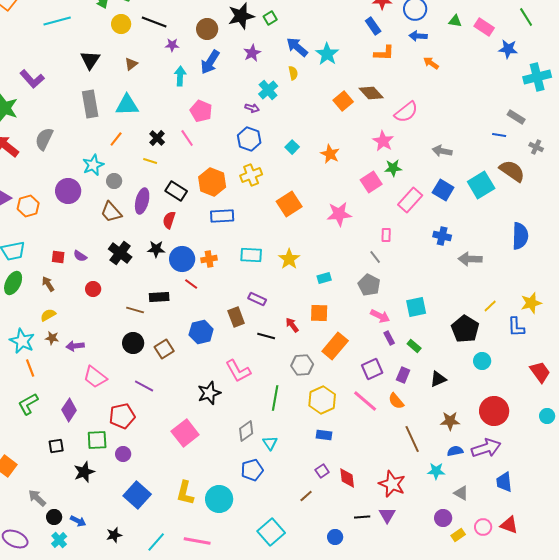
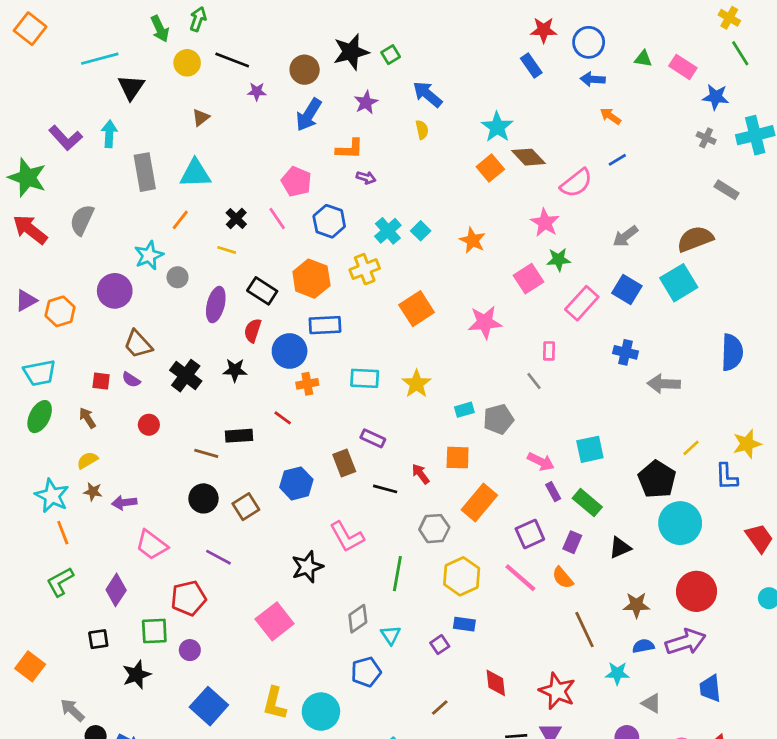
orange L-shape: (384, 53) -> (350, 149), moved
cyan star: (327, 54) -> (497, 127), moved
black triangle: (90, 60) -> (131, 87), moved
cyan arrow: (180, 76) -> (109, 134), moved
cyan cross: (268, 90) -> (388, 231), moved
blue line: (499, 135) -> (617, 160), moved, turned -40
blue hexagon: (249, 139) -> (329, 221), moved
gray cross: (536, 147) -> (706, 138), moved
gray arrow: (442, 151) -> (625, 236), turned -48
brown semicircle: (512, 171) -> (695, 239), moved, turned -56
brown trapezoid: (111, 212) -> (138, 344), moved
blue circle: (182, 259) -> (290, 351), moved
gray pentagon: (369, 285) -> (498, 419), moved, turned 30
green rectangle: (414, 346) -> (587, 503), size x1.5
cyan circle: (482, 361) -> (680, 523), size x1.8
purple square: (322, 471) -> (440, 645), moved

